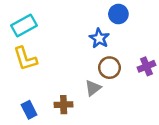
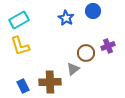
blue star: (99, 38) -> (66, 18), moved
purple cross: (146, 66) -> (108, 46), moved
brown cross: (64, 105) -> (50, 82), size x1.5

